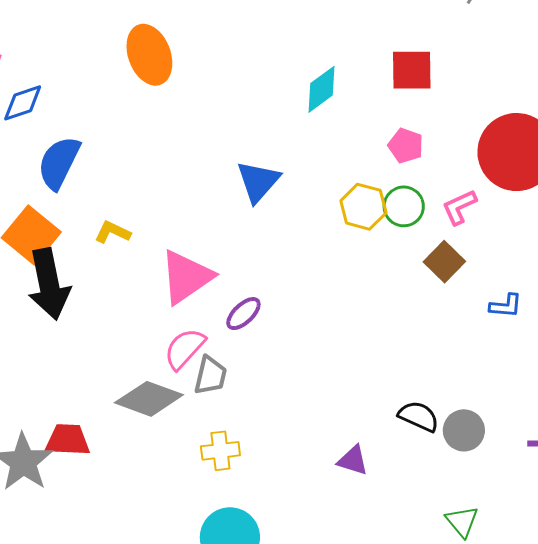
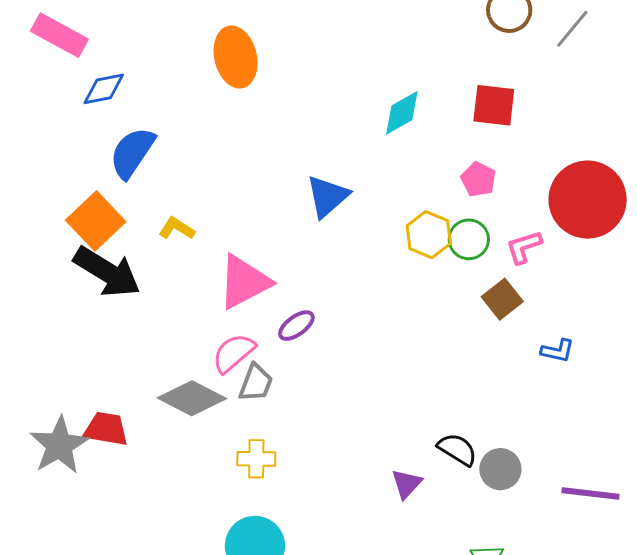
black arrow: (49, 284) -> (107, 272), turned -54
purple triangle: (353, 460) -> (407, 484), moved, turned 48

